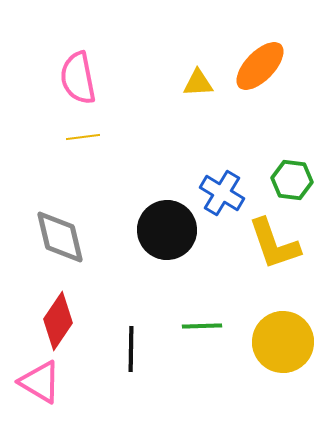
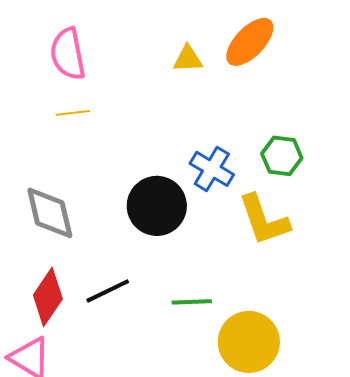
yellow circle: (283, 342) -> (249, 342), moved
black line: (131, 349) -> (108, 291), moved, turned 63

